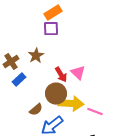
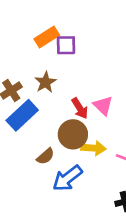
orange rectangle: (53, 13) -> (47, 37), moved
blue rectangle: (19, 80) -> (22, 115), size x1.6
yellow arrow: (71, 104) -> (93, 148), size x0.7

